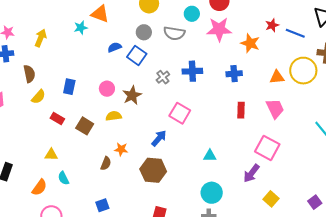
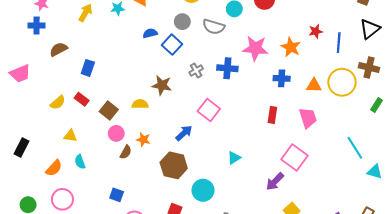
pink star: (219, 29) -> (255, 48), moved
blue line: (295, 33) -> (339, 43), turned 66
yellow arrow: (41, 38) -> (85, 13), moved
brown semicircle: (29, 74) -> (59, 49), turned -114
blue cross: (234, 74) -> (282, 78), moved
blue rectangle: (69, 87) -> (88, 68), moved
pink circle: (107, 89) -> (116, 133), moved
brown star: (132, 95) -> (162, 85), turned 30
yellow semicircle: (38, 97) -> (58, 102), moved
cyan triangle: (210, 156) -> (234, 158), turned -40
cyan circle: (212, 193) -> (203, 190), moved
blue square: (102, 205) -> (117, 195), turned 32

